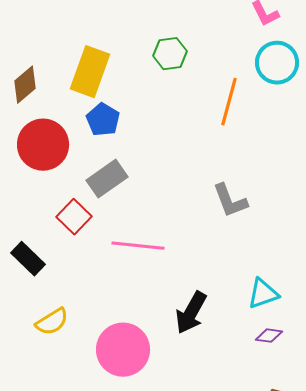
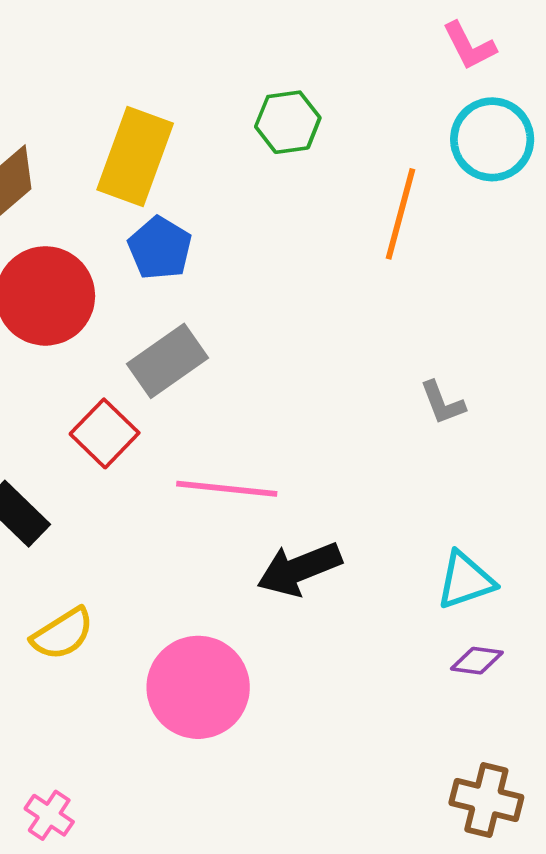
gray L-shape: (230, 201) -> (442, 403), moved, size x0.7
black arrow: (191, 313) -> (299, 569), moved, turned 39

